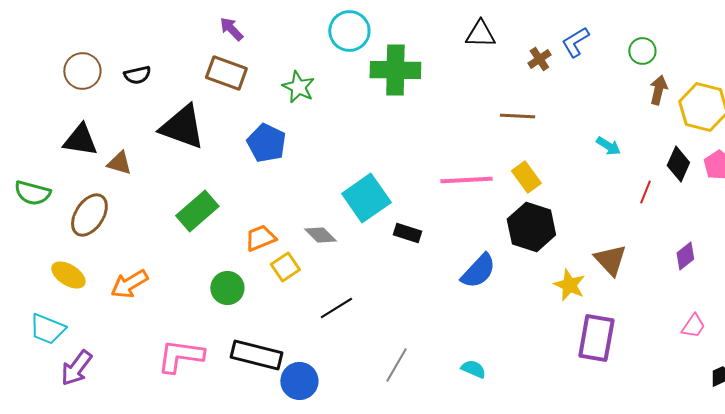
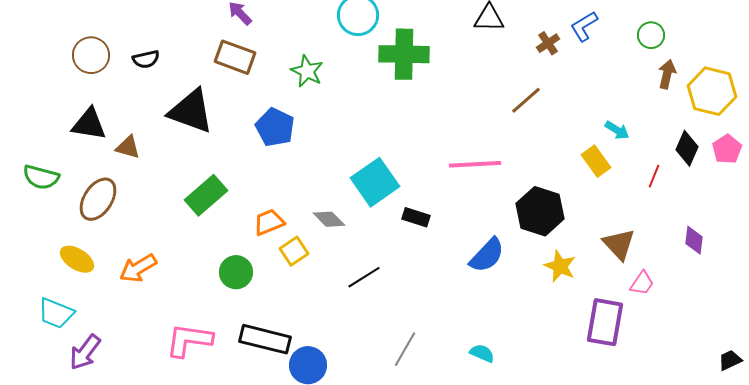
brown line: (517, 116) -> (526, 100), turned -44
yellow rectangle: (526, 177) -> (596, 161), moved
purple diamond: (685, 256) -> (694, 240), turned -44
yellow star: (569, 285) -> (560, 266), moved
black line: (336, 308) -> (364, 277), moved
pink trapezoid: (693, 326) -> (642, 283), moved

